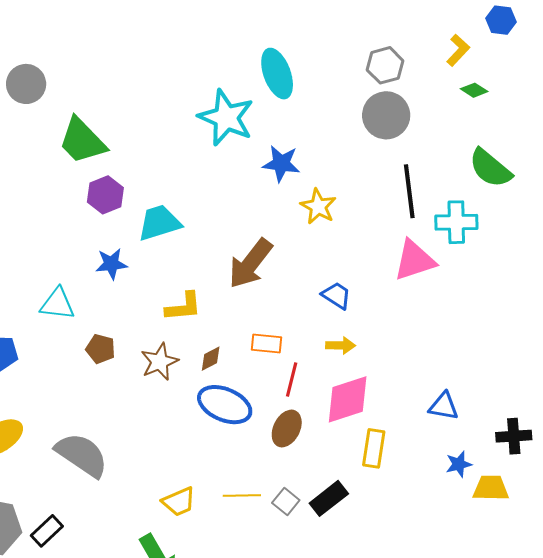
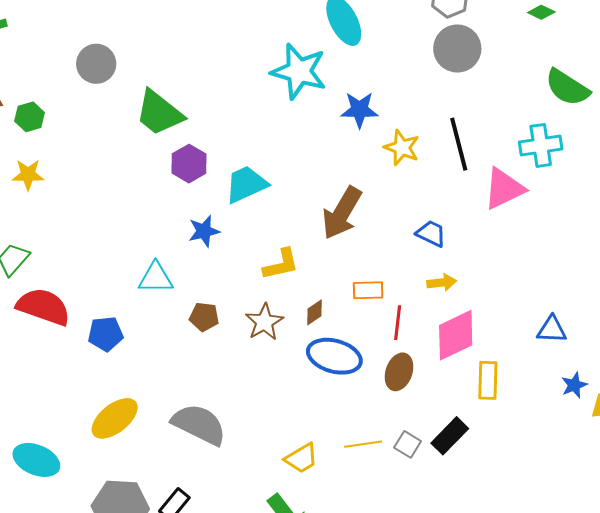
black line: (409, 191) -> (459, 144), moved

